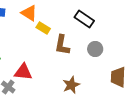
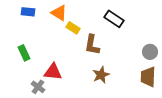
gray circle: (95, 49) -> (150, 52), moved
brown star: (71, 85) -> (101, 75), moved

